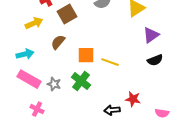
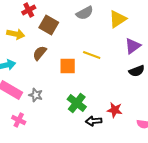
brown square: (67, 14) -> (49, 25), turned -30
yellow arrow: (34, 23) -> (16, 34), turned 36
yellow line: (110, 62) -> (92, 55), moved
green cross: (81, 81) -> (77, 103), moved

